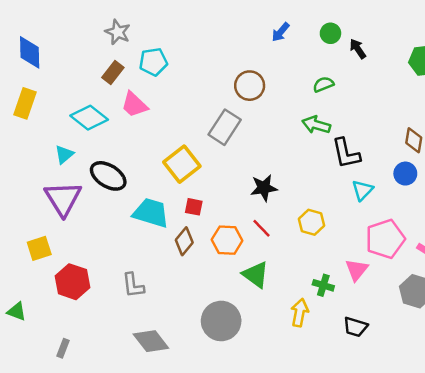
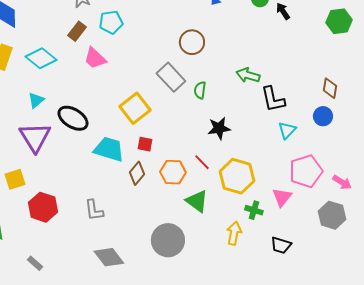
green semicircle: (323, 84) -> (200, 90), moved, turned -60
cyan diamond: (89, 118) -> (41, 58), moved
gray rectangle: (225, 127) -> (171, 77), turned -76
black star: (264, 188) -> (219, 128), moved
yellow hexagon: (311, 222) -> (237, 176), moved, size x1.6
gray rectangle: (63, 348) -> (35, 263), turned -70

